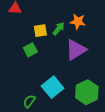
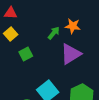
yellow square: (40, 31) -> (11, 34), moved, turned -32

